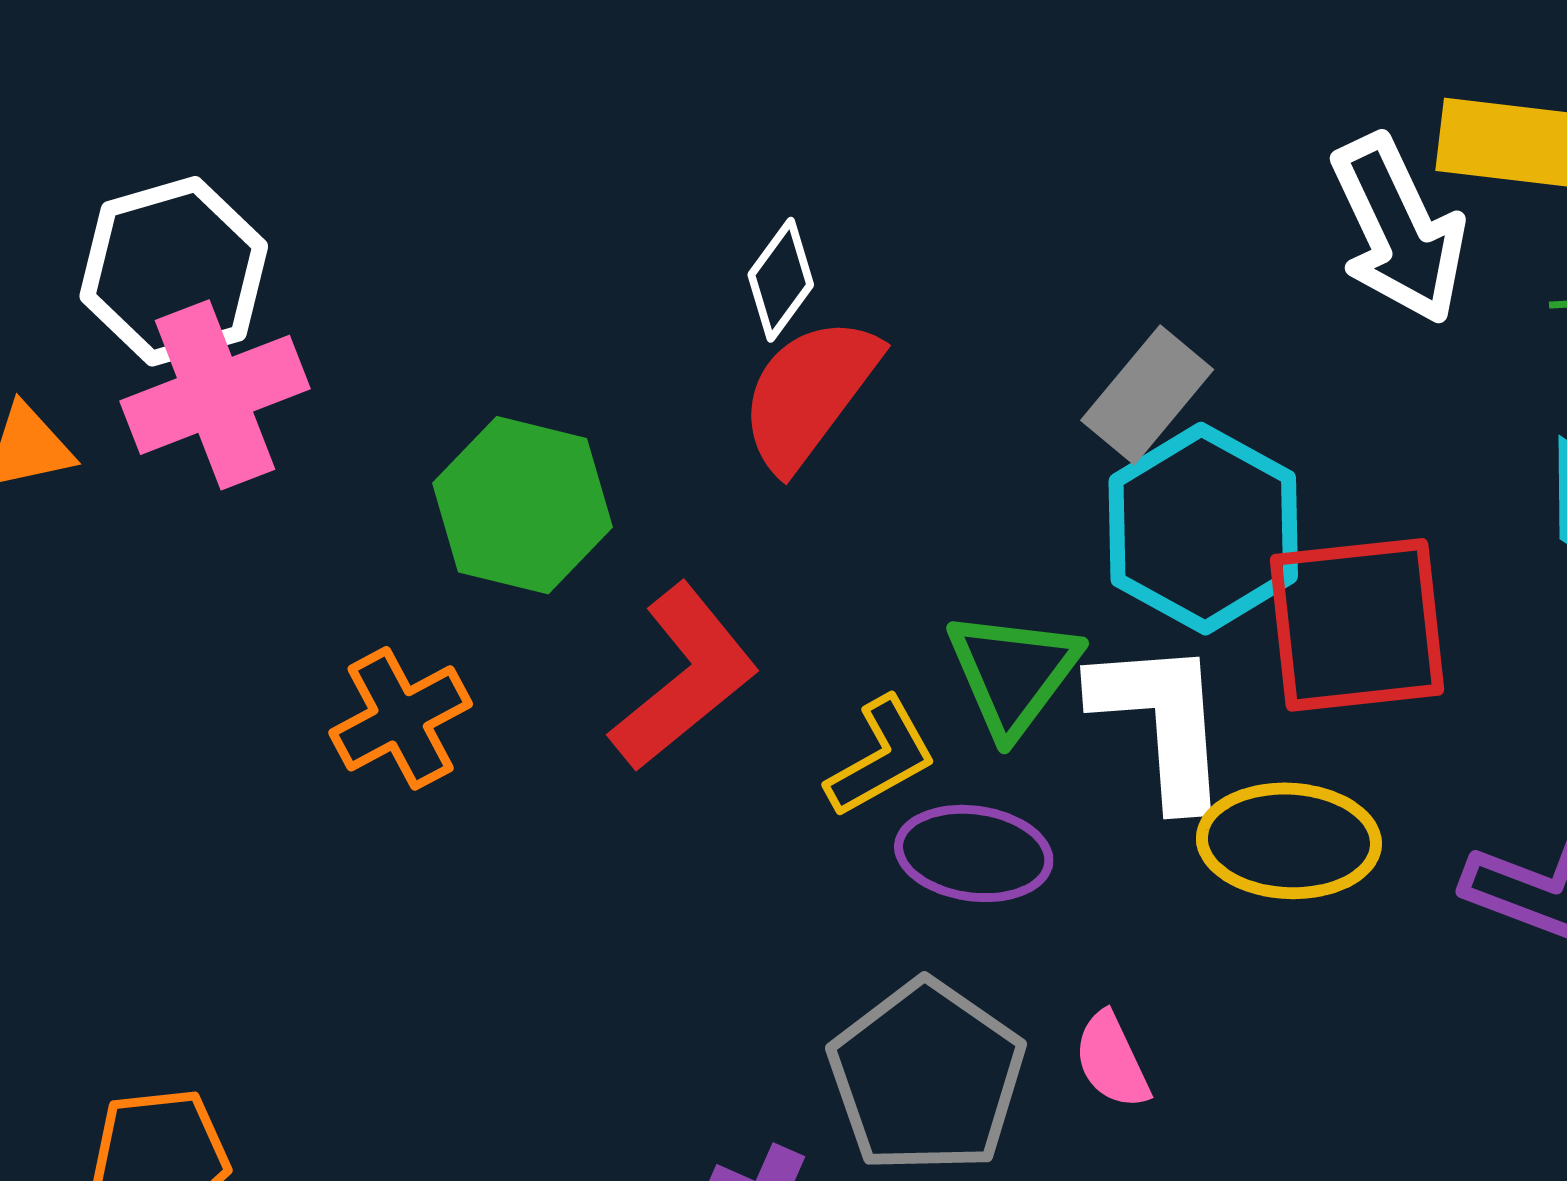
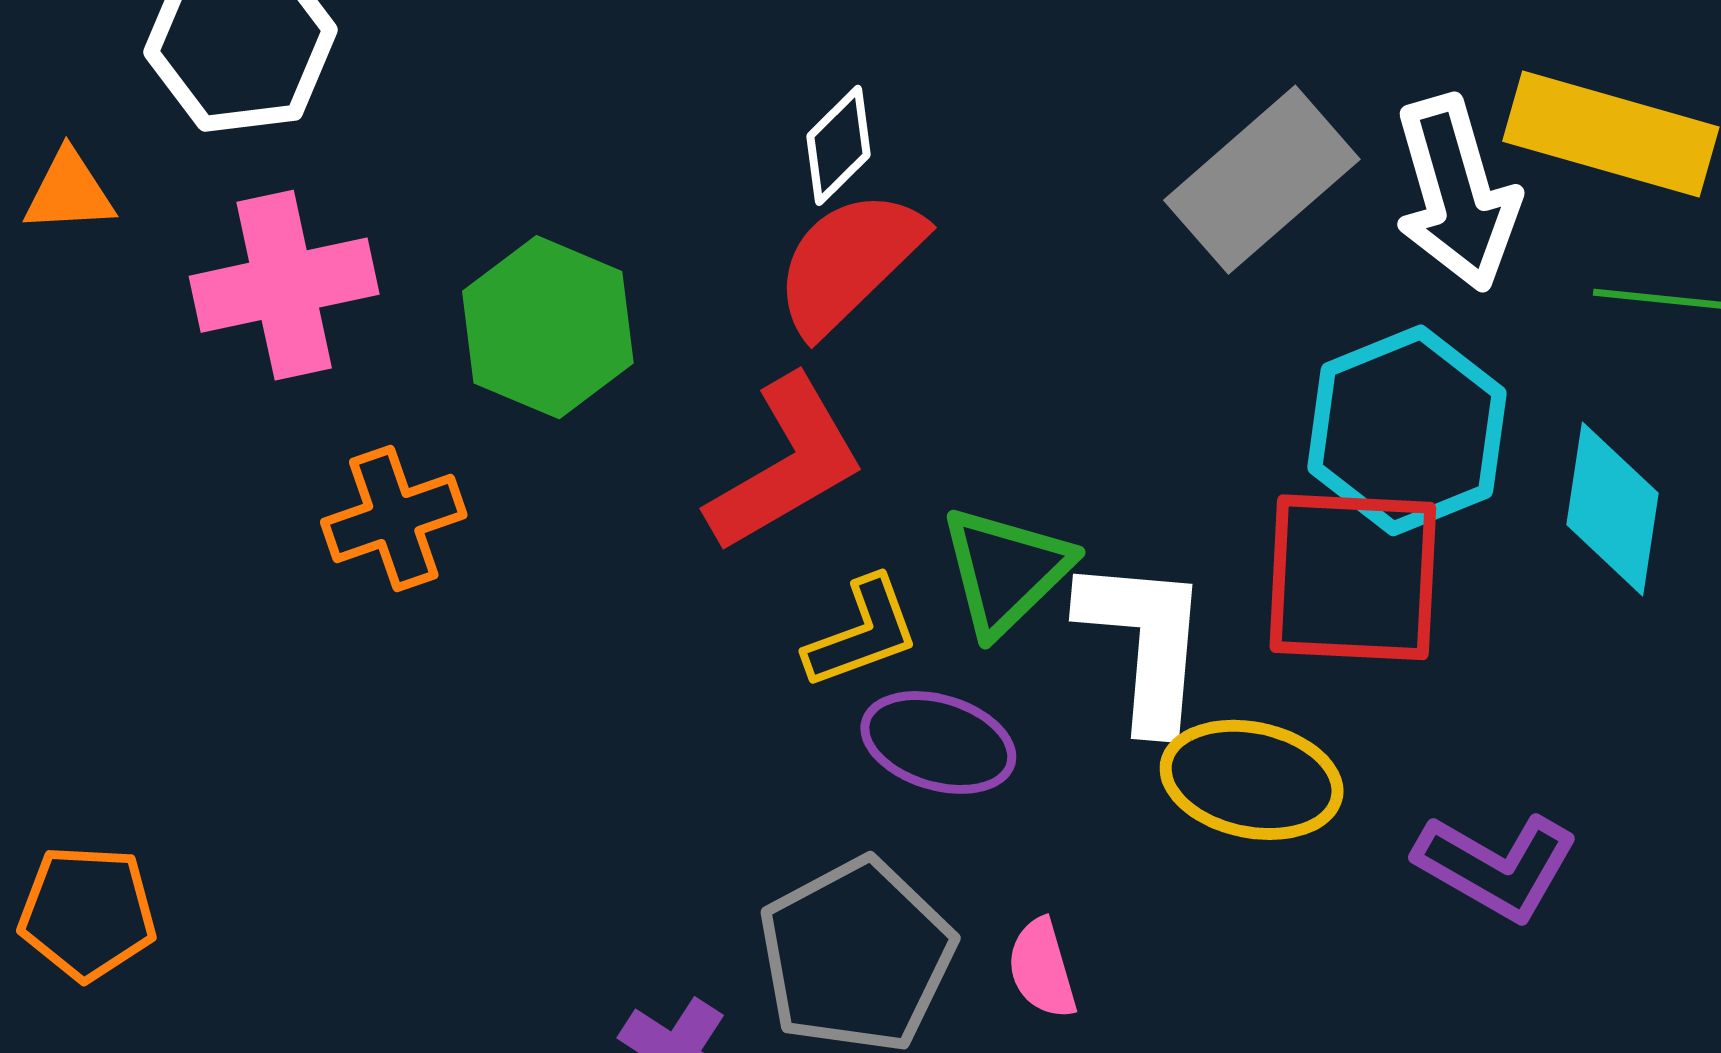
pink cross: (215, 395) -> (284, 285), moved
gray rectangle: (1147, 395) -> (1262, 180), moved, size x1.4
cyan hexagon: (1203, 529) -> (1407, 430), moved
red L-shape: (684, 677) -> (786, 464), moved

